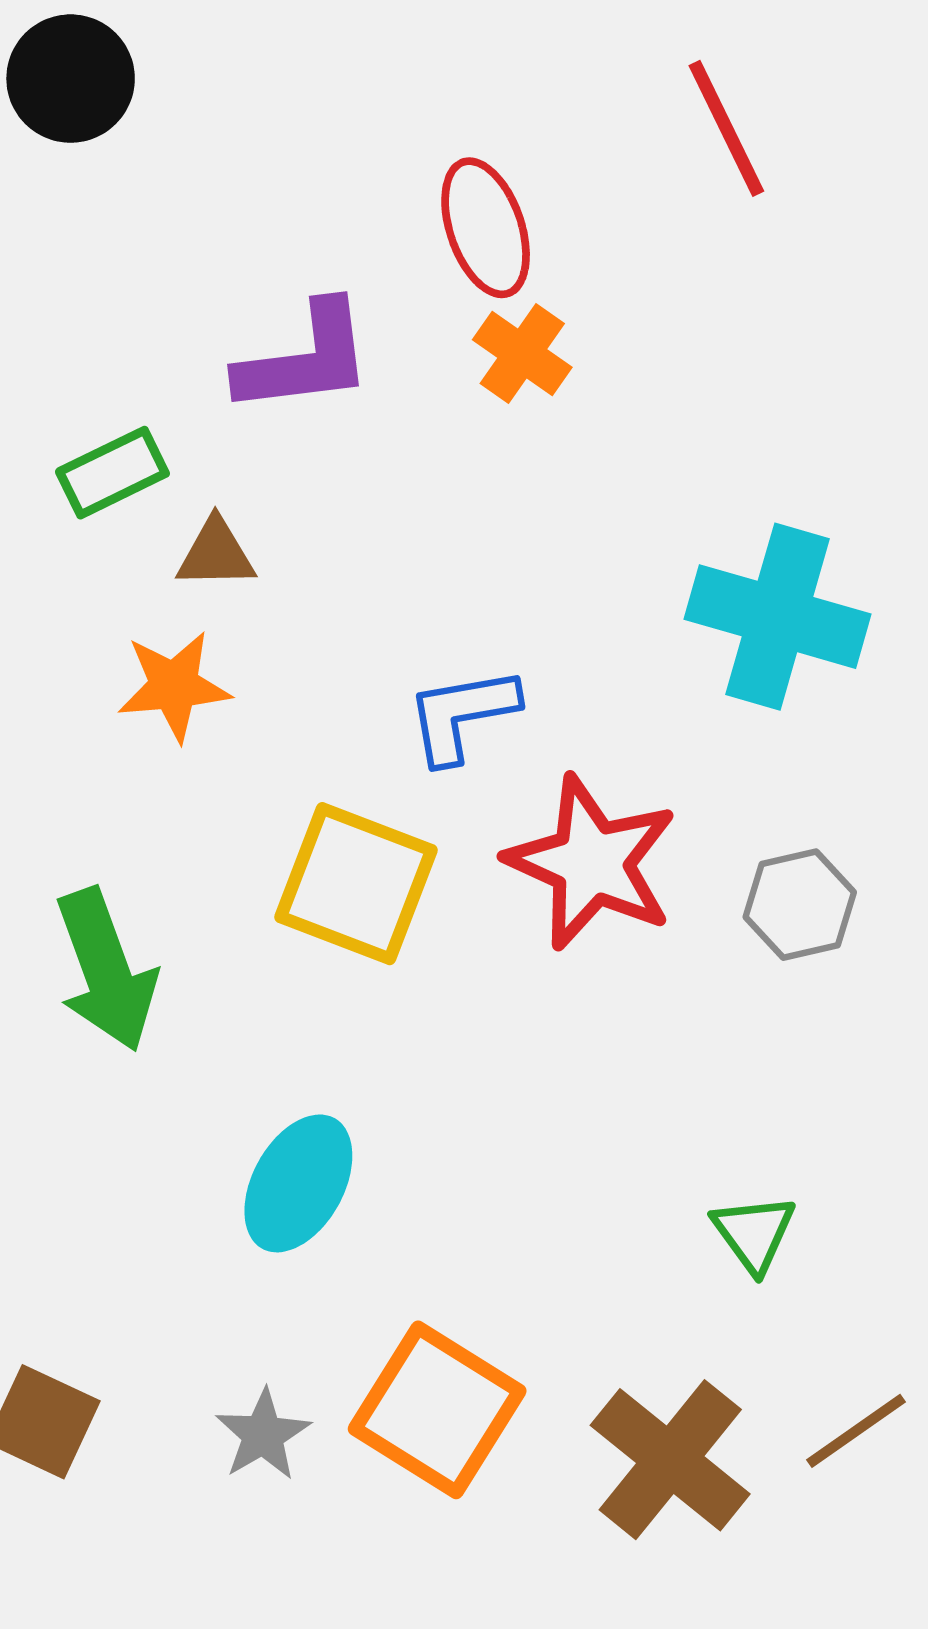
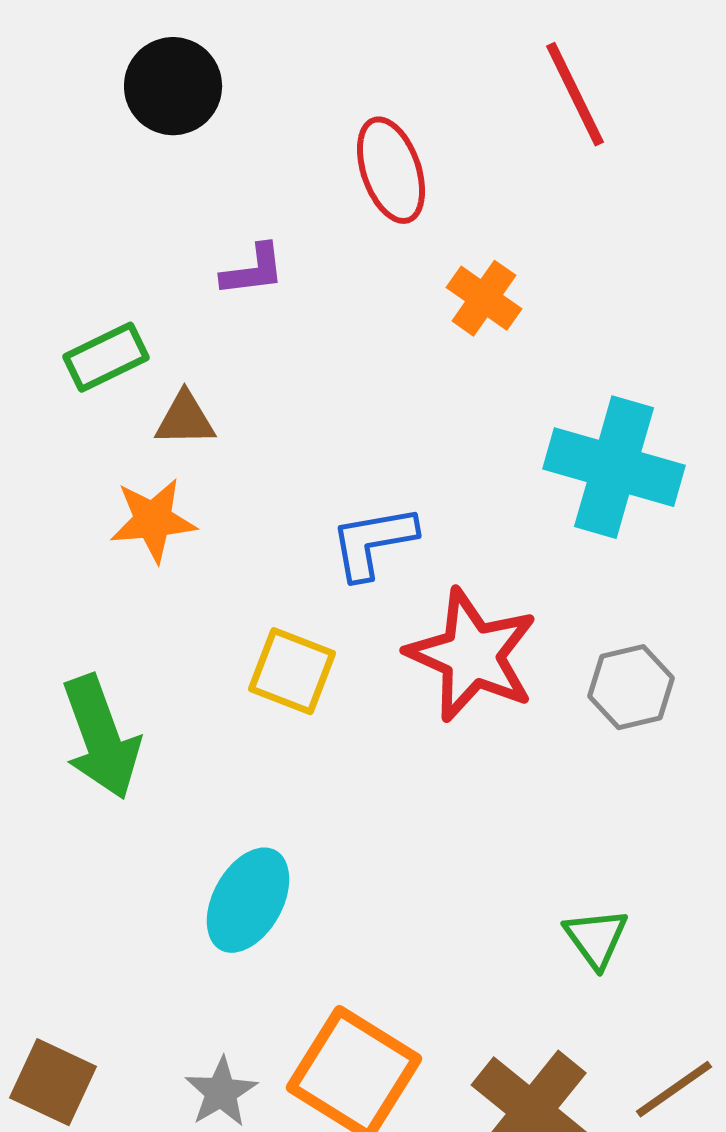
black circle: (71, 79) -> (173, 86), moved
orange cross: (522, 353) -> (484, 298), moved
purple L-shape: (305, 359) -> (253, 270), size x0.6
yellow square: (356, 884) -> (292, 671), size x0.7

